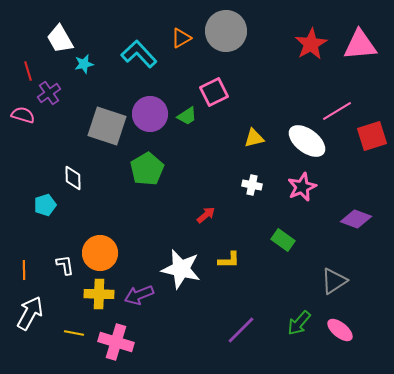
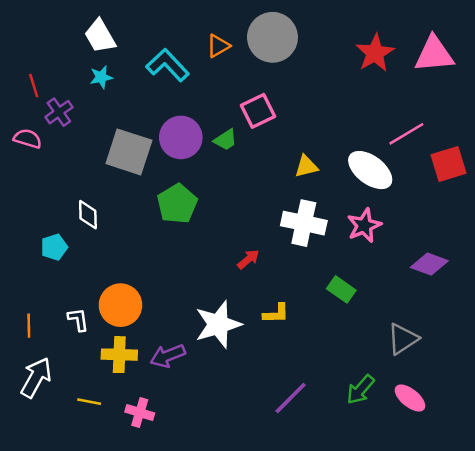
white trapezoid: (60, 39) -> (100, 36), moved
white cross: (252, 185) -> (304, 223), size x1.8
white star: (181, 269) -> (218, 324), turned -30
pink cross: (116, 342) -> (140, 412), size x0.7

